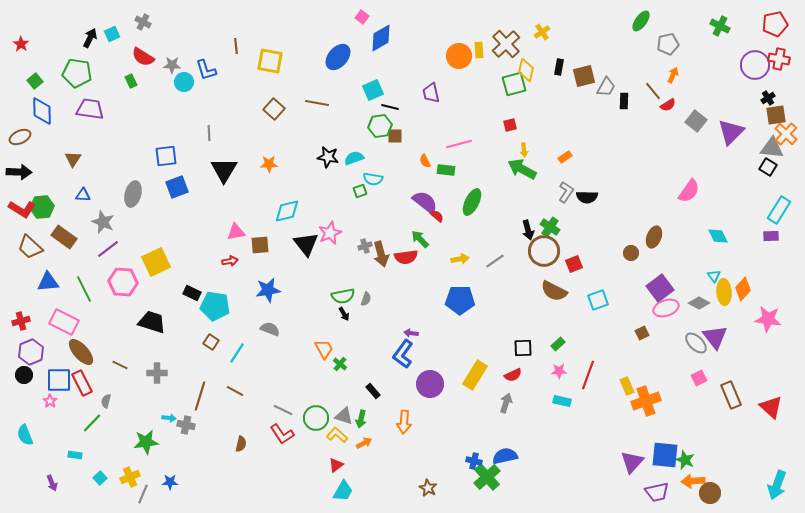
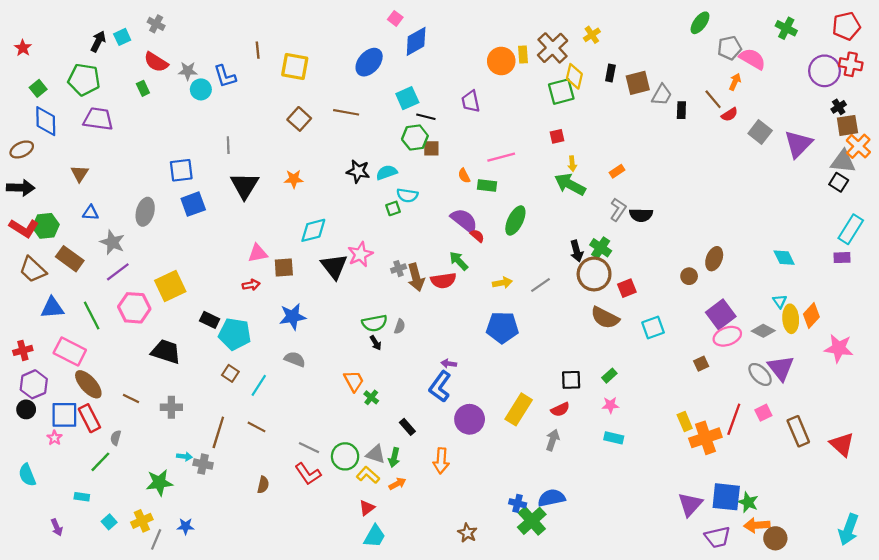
pink semicircle: (689, 191) -> (752, 59), moved, turned -95
red line: (588, 375) -> (734, 419), moved

